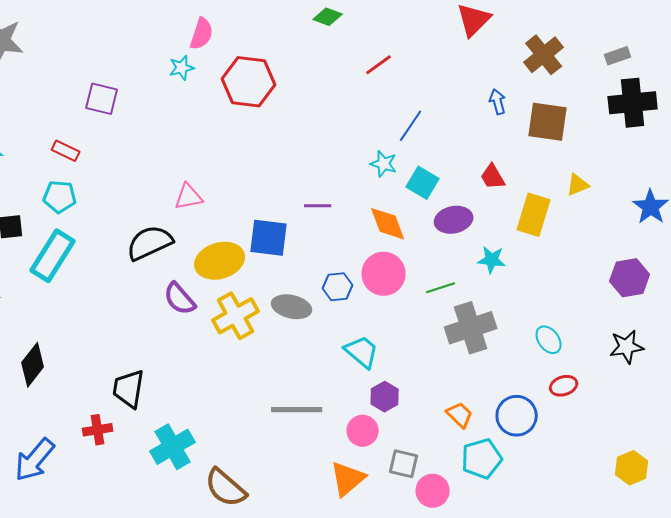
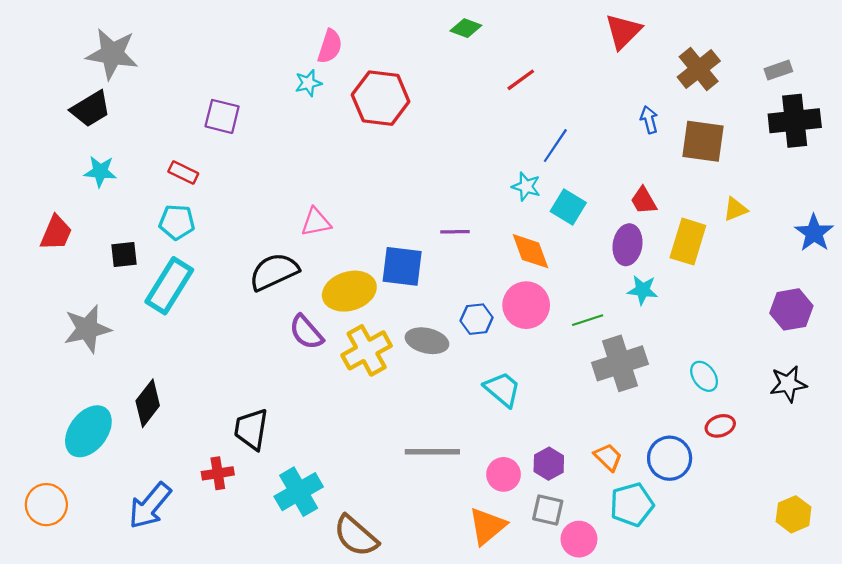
purple ellipse: (454, 220) -> (628, 245), moved, turned -69
purple hexagon: (385, 397) -> (549, 464), moved

